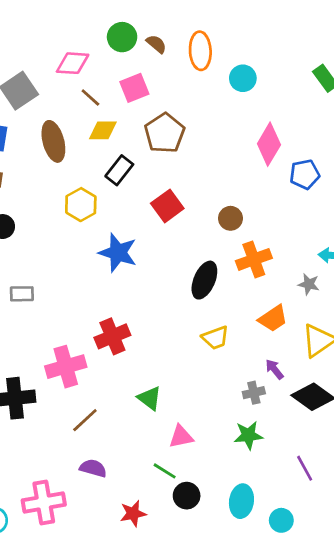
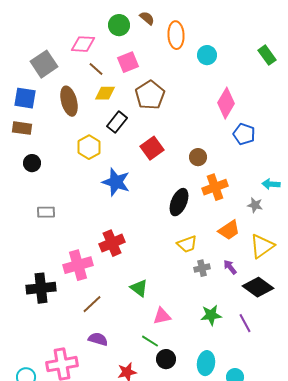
brown semicircle: (156, 44) -> (147, 18), moved
blue pentagon: (305, 174) -> (244, 134), moved, turned 30
gray cross: (254, 393) -> (202, 268), moved
purple line: (305, 468) -> (245, 323), moved

